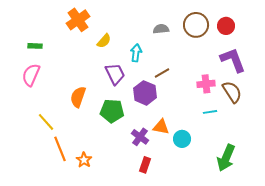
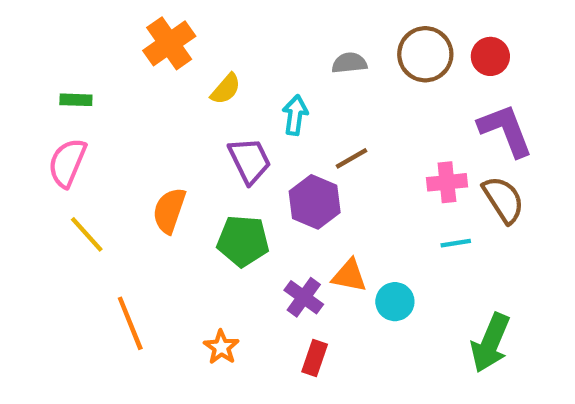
yellow line: (46, 122) -> (87, 234), moved
orange star: (84, 160) -> (221, 347), moved

